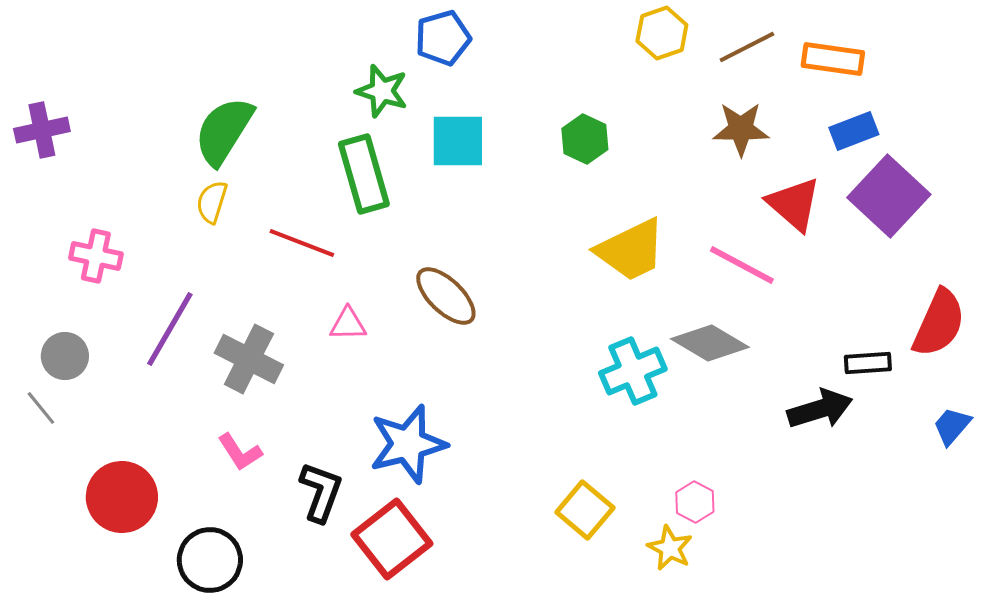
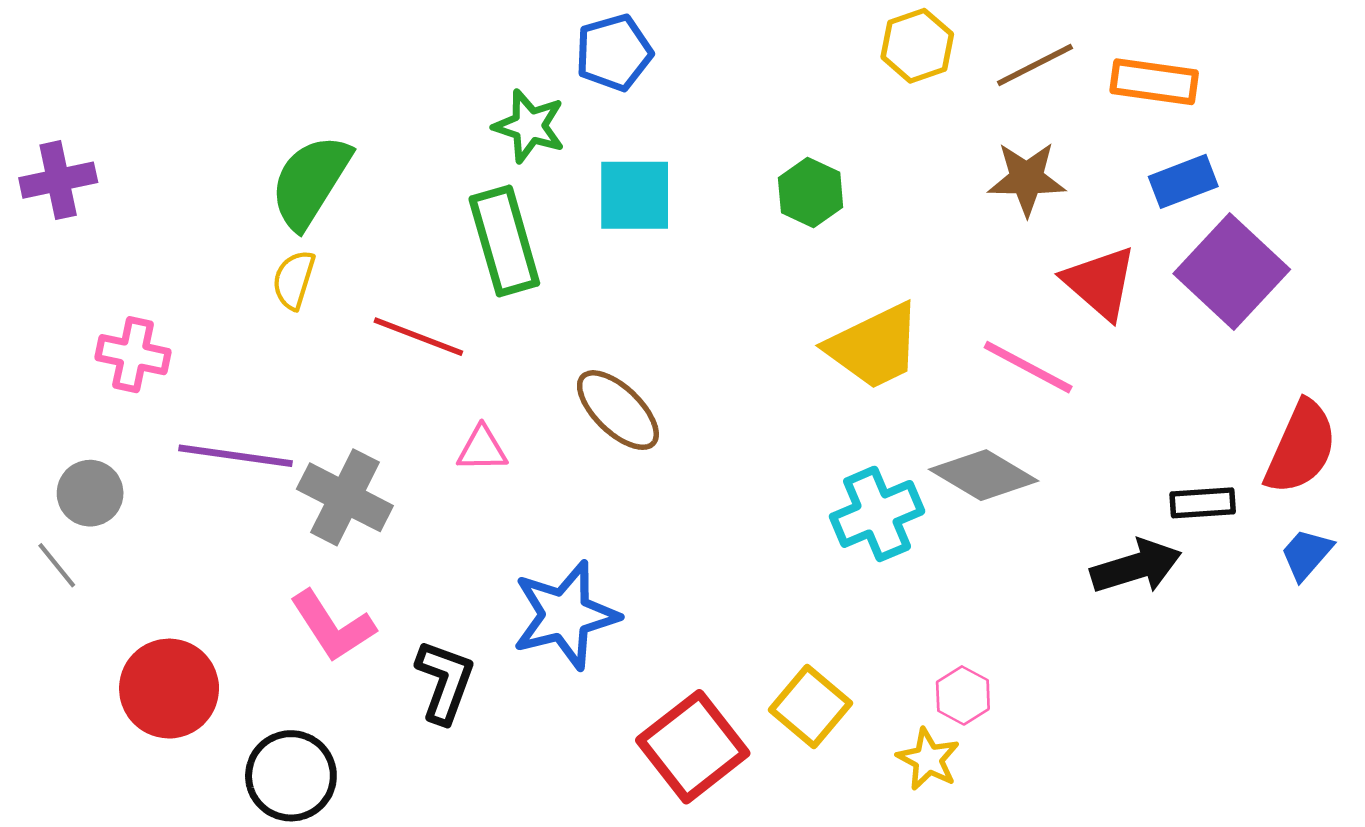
purple line: (170, 329) -> (236, 456), turned 68
blue trapezoid: (952, 426) -> (1307, 554), moved
pink L-shape: (240, 452) -> (333, 626), size x1.4
red square: (392, 539) -> (693, 747), moved

